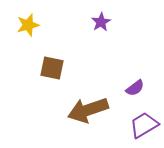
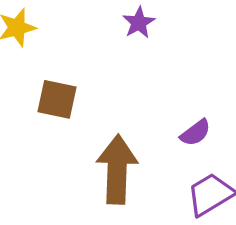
brown arrow: (88, 110) -> (117, 169), turned 111

